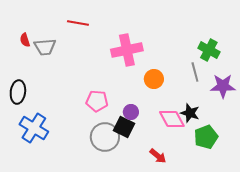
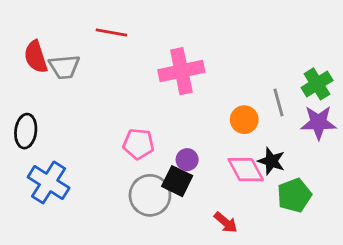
red semicircle: (25, 40) -> (36, 57), size x1.6
green cross: (209, 50) -> (317, 84), moved, turned 30
orange circle: (154, 79) -> (244, 120), moved

